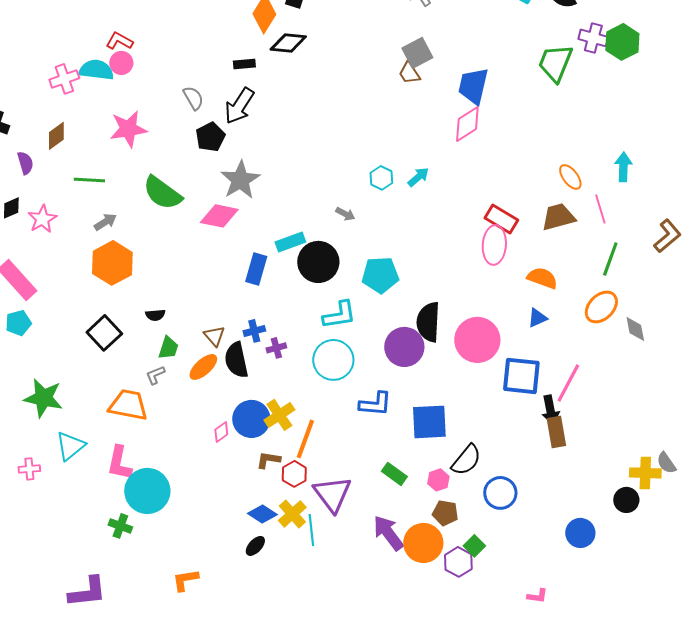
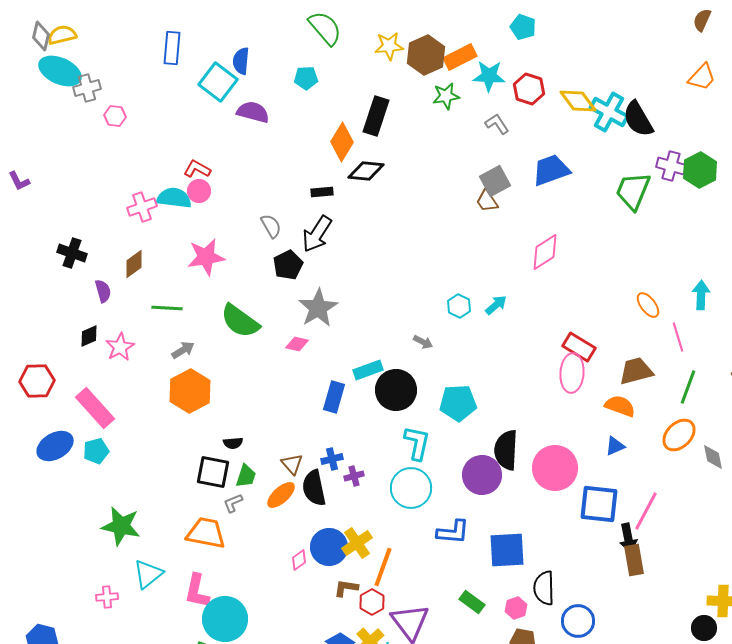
blue trapezoid: (473, 86) -> (551, 170), moved, turned 57
pink diamond: (219, 216) -> (297, 344), size x0.6
brown trapezoid: (558, 217) -> (636, 371), moved
cyan L-shape: (339, 315) -> (417, 443), turned -69
black square: (104, 333) -> (213, 472), moved, turned -36
black semicircle: (466, 460) -> (544, 588), turned 140

